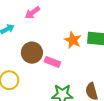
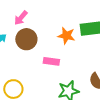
brown circle: (32, 53) -> (26, 39), moved

